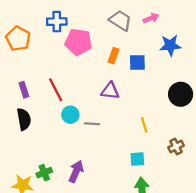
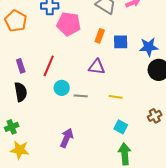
blue star: (170, 45) -> (149, 47), moved
red line: (56, 90) -> (49, 66), turned 50
yellow line: (144, 125) -> (116, 97), moved, turned -64
cyan square: (137, 159) -> (121, 127), turned 32
green cross: (44, 173) -> (12, 127), moved

